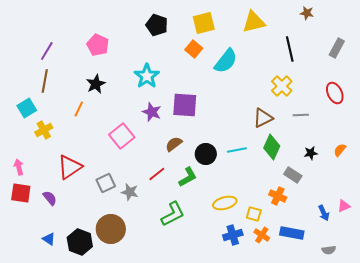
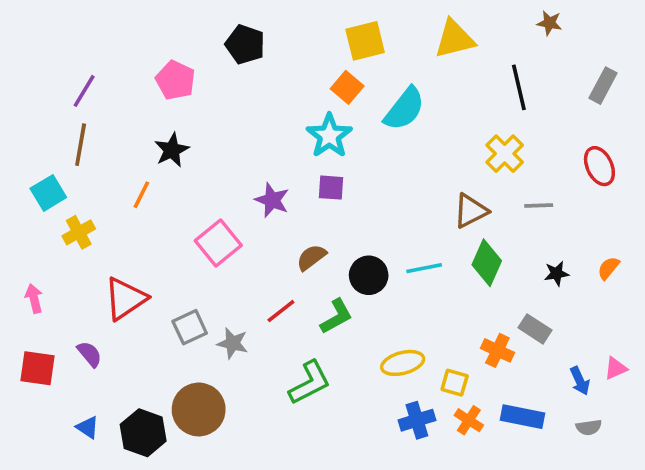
black pentagon: (157, 25) -> (245, 44), moved
cyan star: (147, 76) -> (329, 136), moved
purple square: (185, 105) -> (331, 188), size x0.6
gray rectangle: (293, 175) -> (535, 329), moved
red square: (21, 193) -> (38, 368), moved
gray semicircle: (329, 250) -> (589, 427), moved

